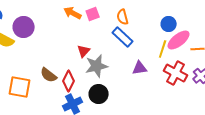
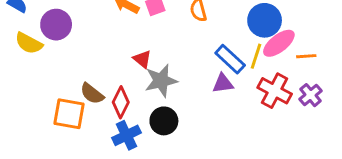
blue circle: (169, 24) -> (265, 20), size x1.5
blue rectangle: (123, 37) -> (230, 59), moved
red triangle: (84, 51) -> (142, 59), turned -32
orange square: (20, 87) -> (69, 114), moved

